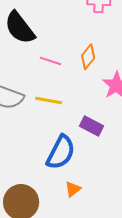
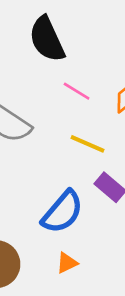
yellow line: (49, 100) -> (87, 144), moved

